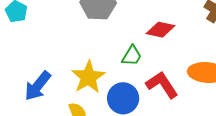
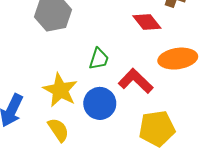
red diamond: (160, 30) -> (147, 22), moved, turned 52

